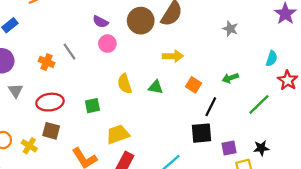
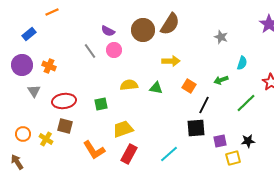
gray line: (70, 52) -> (90, 51), moved
cyan semicircle: (272, 58) -> (242, 63), moved
orange cross: (47, 62) -> (49, 66), moved
yellow semicircle: (125, 84) -> (129, 85), turned 102

